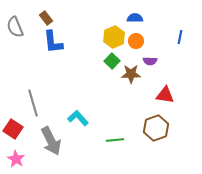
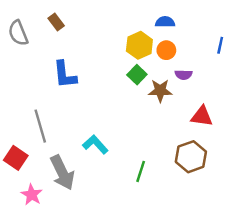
blue L-shape: (53, 42) -> (65, 75), moved
green line: (115, 140) -> (141, 171), turned -66
pink star: (16, 159) -> (32, 195), moved

